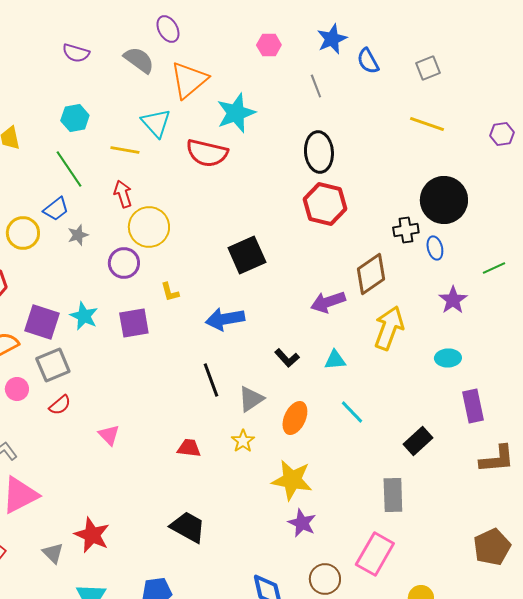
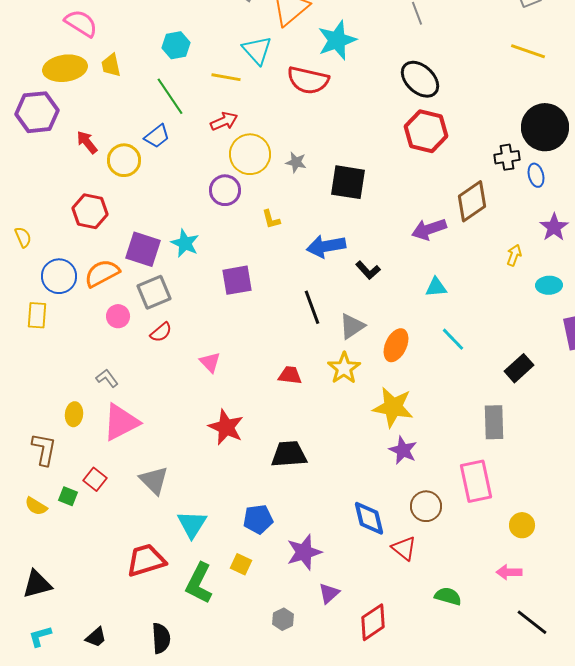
black ellipse: (319, 152) -> (420, 79), turned -42
red arrow: (123, 194) -> (224, 121), turned 84
gray star: (78, 235) -> (296, 162), moved, turned 30
black square: (247, 255) -> (348, 182), turned 33
purple square: (134, 323) -> (237, 280), moved
yellow arrow: (389, 328) -> (514, 255), moved, size x0.5
black L-shape: (287, 358) -> (368, 270), moved
yellow star: (243, 441) -> (344, 368), size x1.4
black trapezoid: (188, 527) -> (289, 454), turned -33
red star: (92, 535) -> (226, 427), moved
gray triangle: (53, 553) -> (154, 480), size x1.4
pink rectangle: (375, 554) -> (476, 481), turned -42

